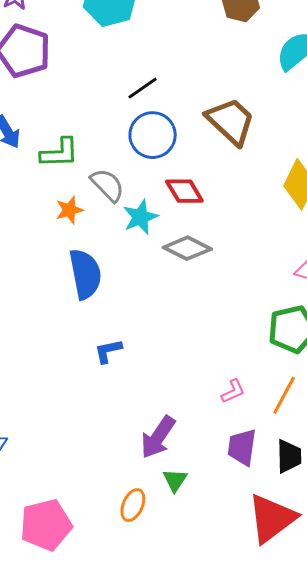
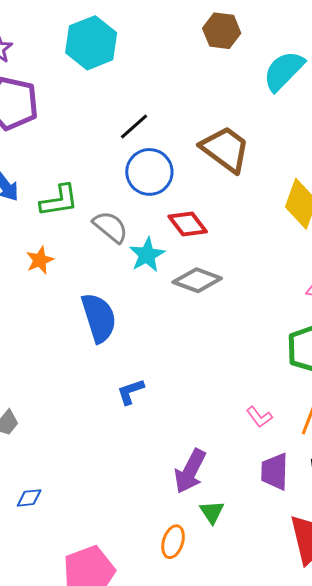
orange star: (69, 210) -> (40, 260), moved
pink L-shape: (233, 391) -> (259, 417), turned 84

